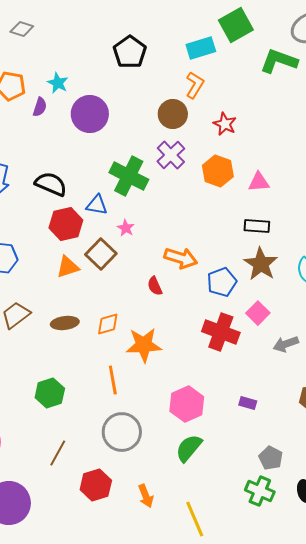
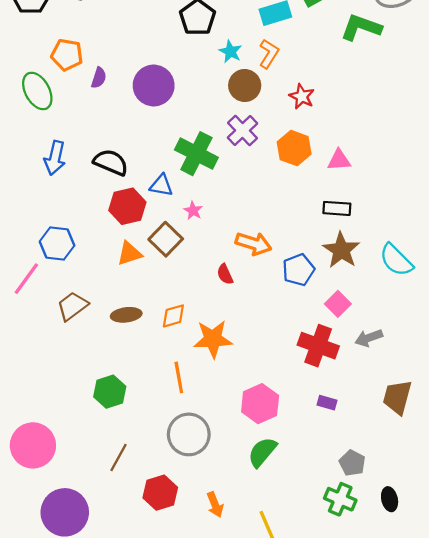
cyan star: (58, 83) -> (230, 51), moved
red cross: (221, 332) -> (318, 346), moved

